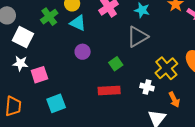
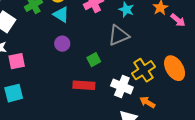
white cross: (147, 87) -> (122, 87), size x1.5
orange arrow: (174, 100) -> (147, 102), turned 140
cyan square: (56, 103) -> (14, 93), moved

